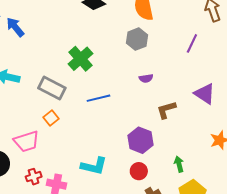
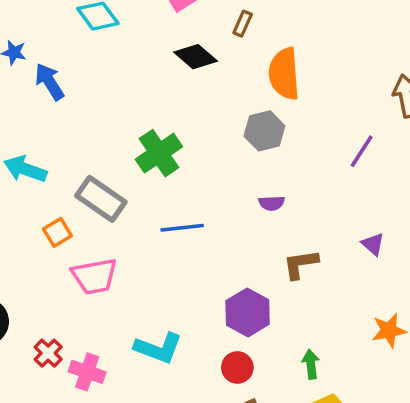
purple triangle: (205, 94) -> (373, 244), size x0.6
orange square: (51, 118) -> (57, 232), moved
pink trapezoid: (26, 141) -> (94, 276), moved
red cross: (34, 177) -> (48, 353), turned -35

